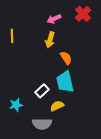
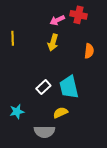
red cross: (83, 14) -> (78, 15), moved, turned -35
orange semicircle: (66, 58) -> (89, 51), moved, turned 40
white rectangle: (42, 91) -> (43, 87), moved

